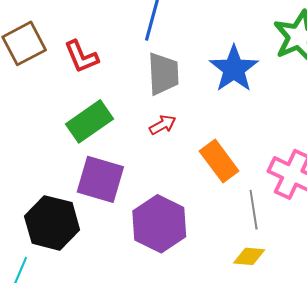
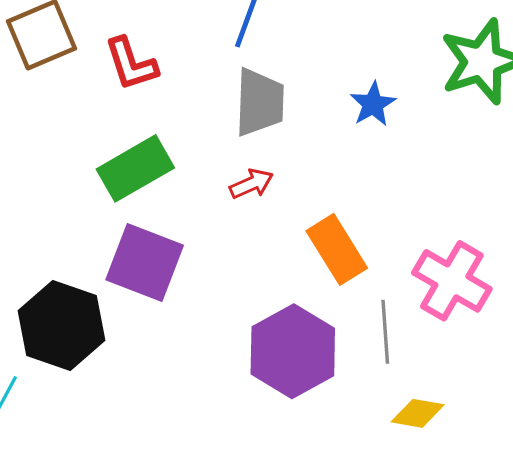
blue star: (234, 69) -> (373, 104), size x0.6
purple hexagon: (159, 224) -> (293, 351), moved
yellow diamond: (249, 256) -> (418, 413), moved

